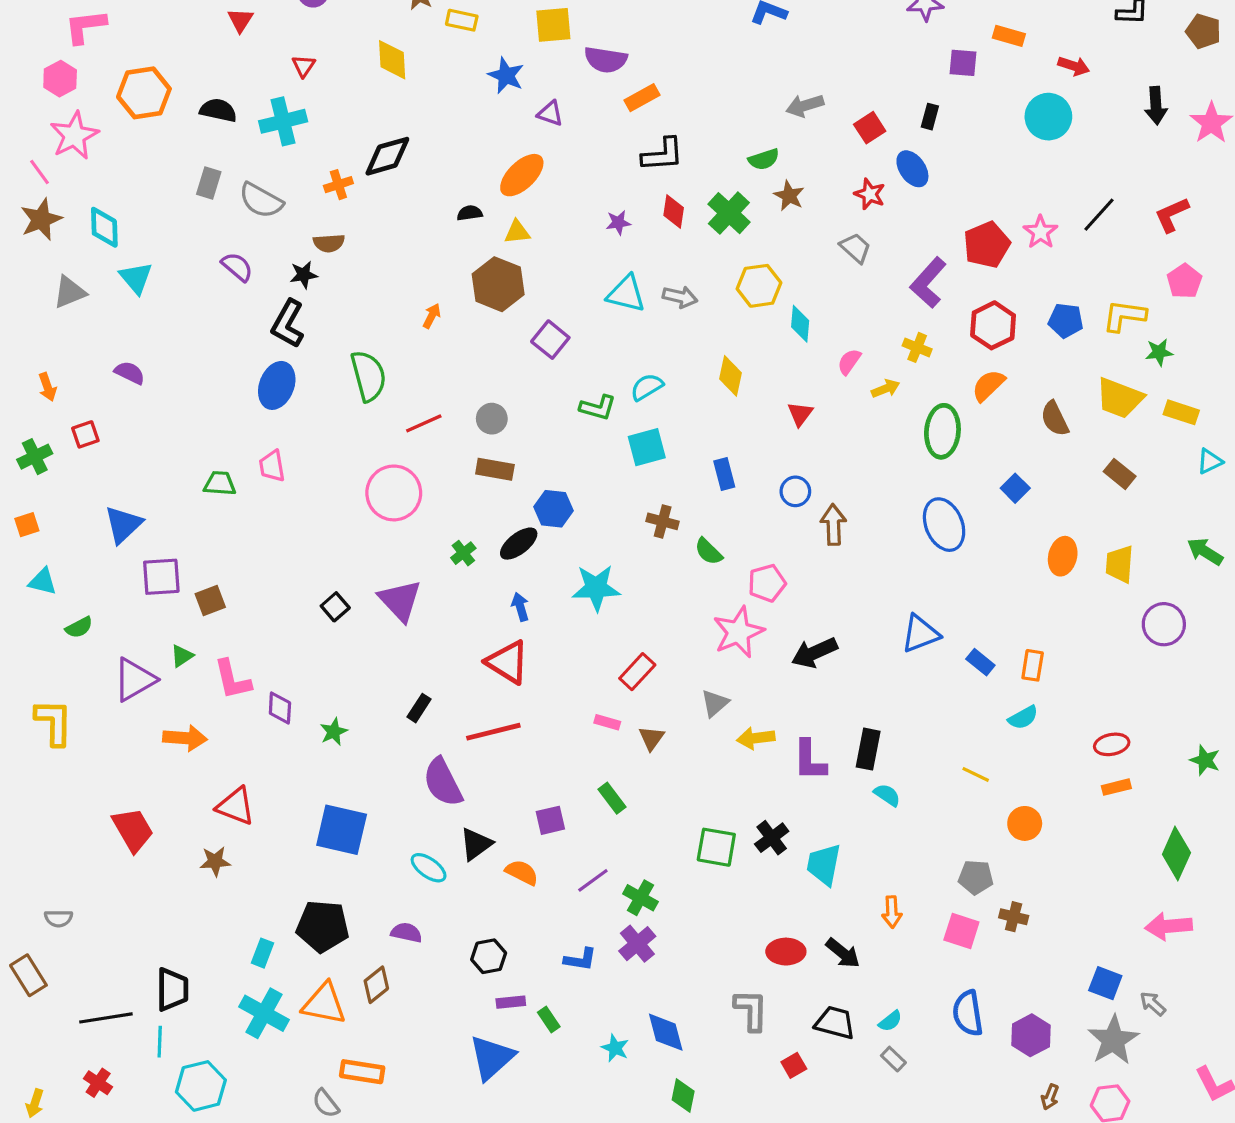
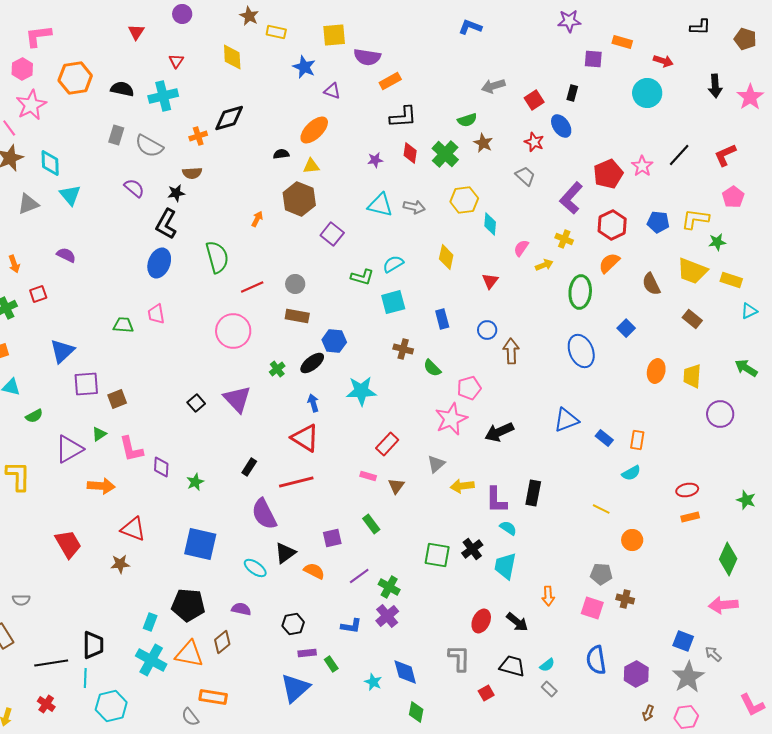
cyan semicircle: (887, 795) -> (508, 528), moved
red ellipse: (786, 952) -> (481, 621), turned -65

